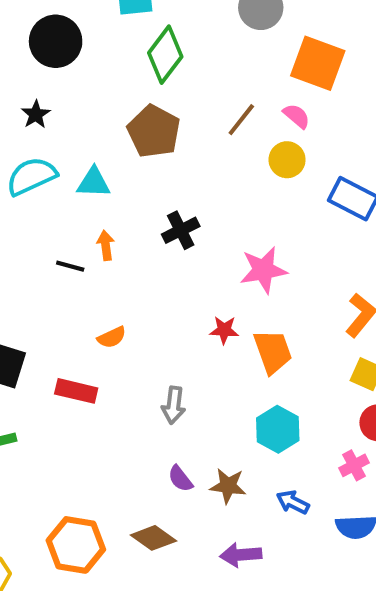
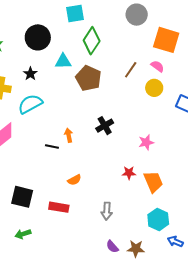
cyan triangle: (93, 183) -> (63, 61), moved
pink star: (263, 270) -> (146, 142), size x0.7
blue arrow: (293, 502) -> (175, 241), moved

